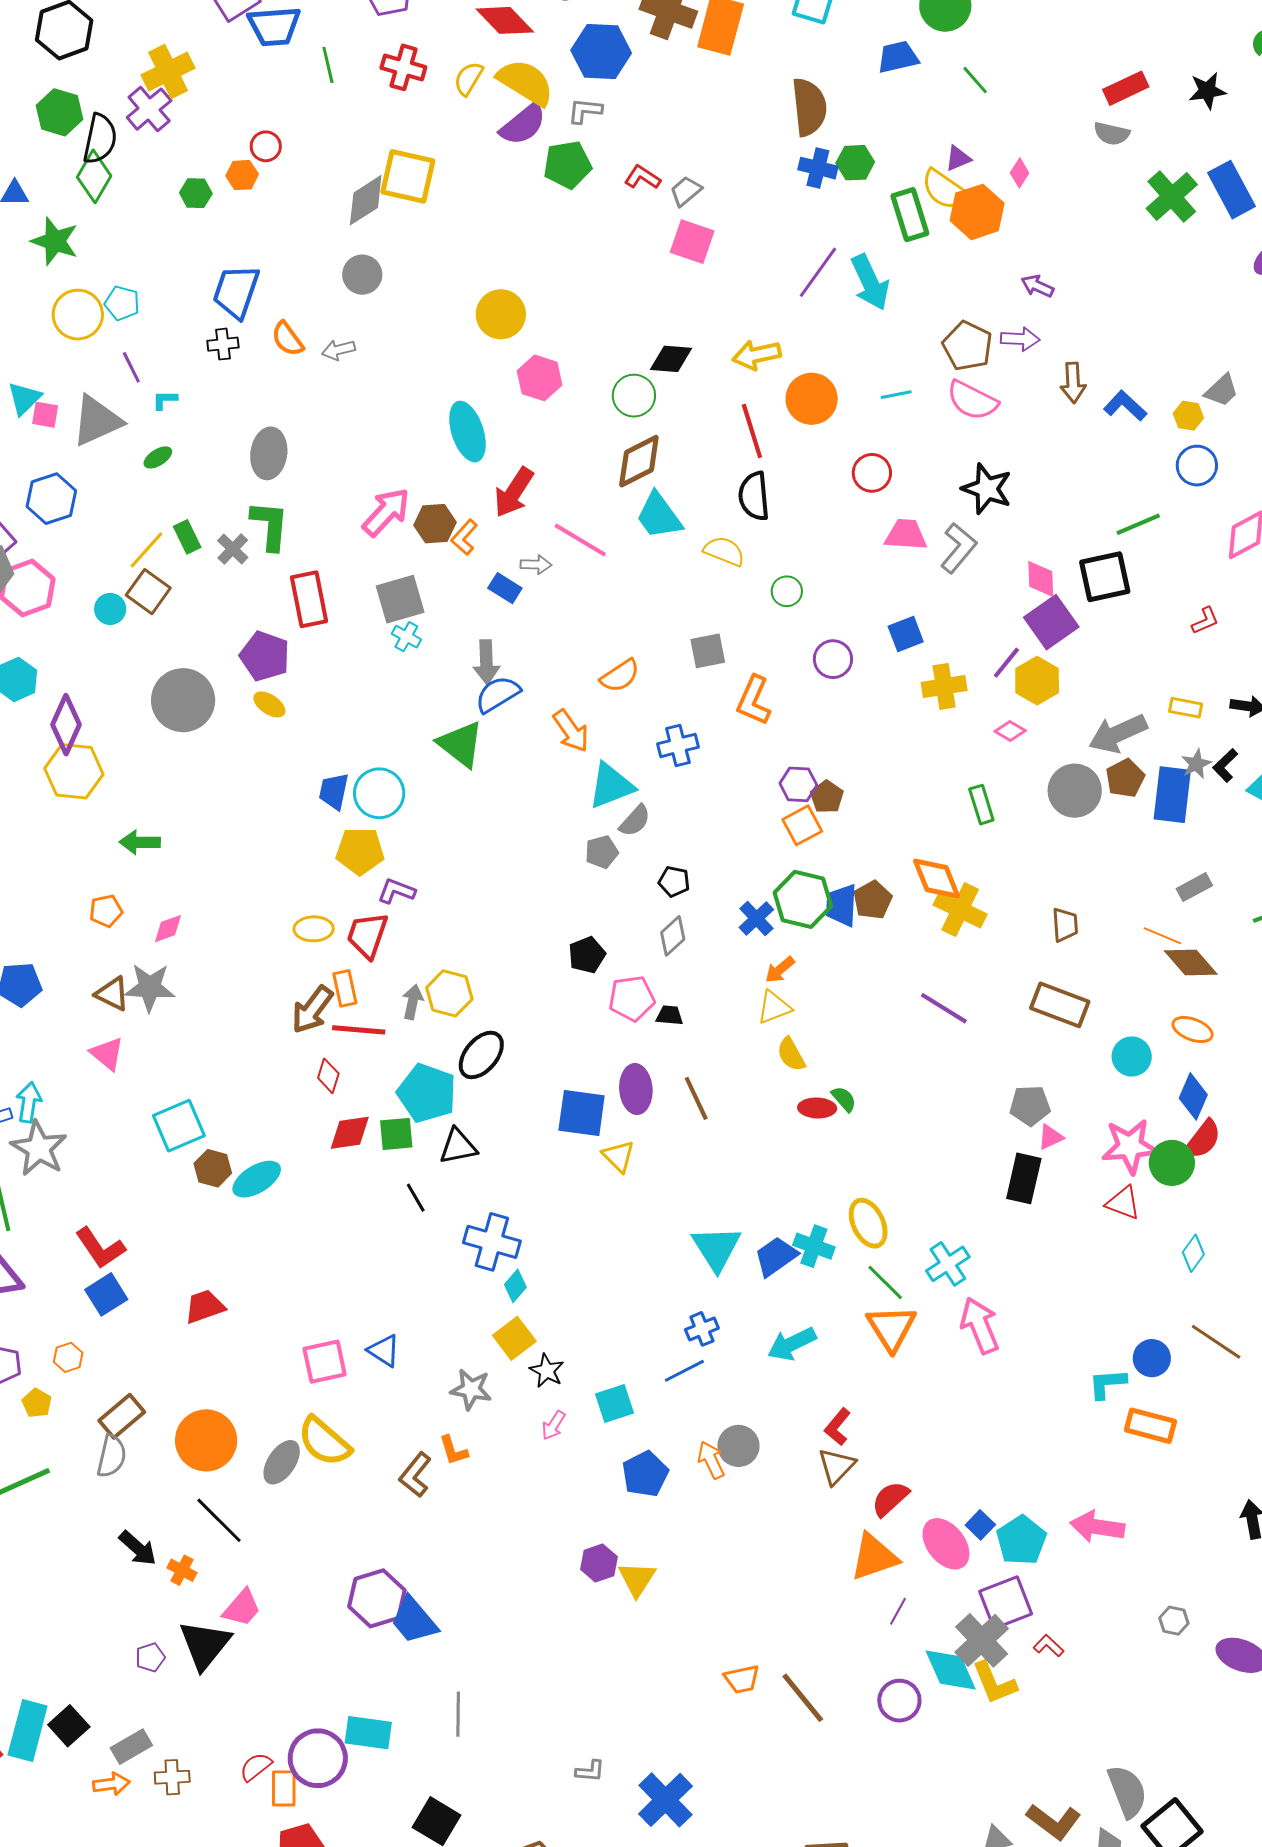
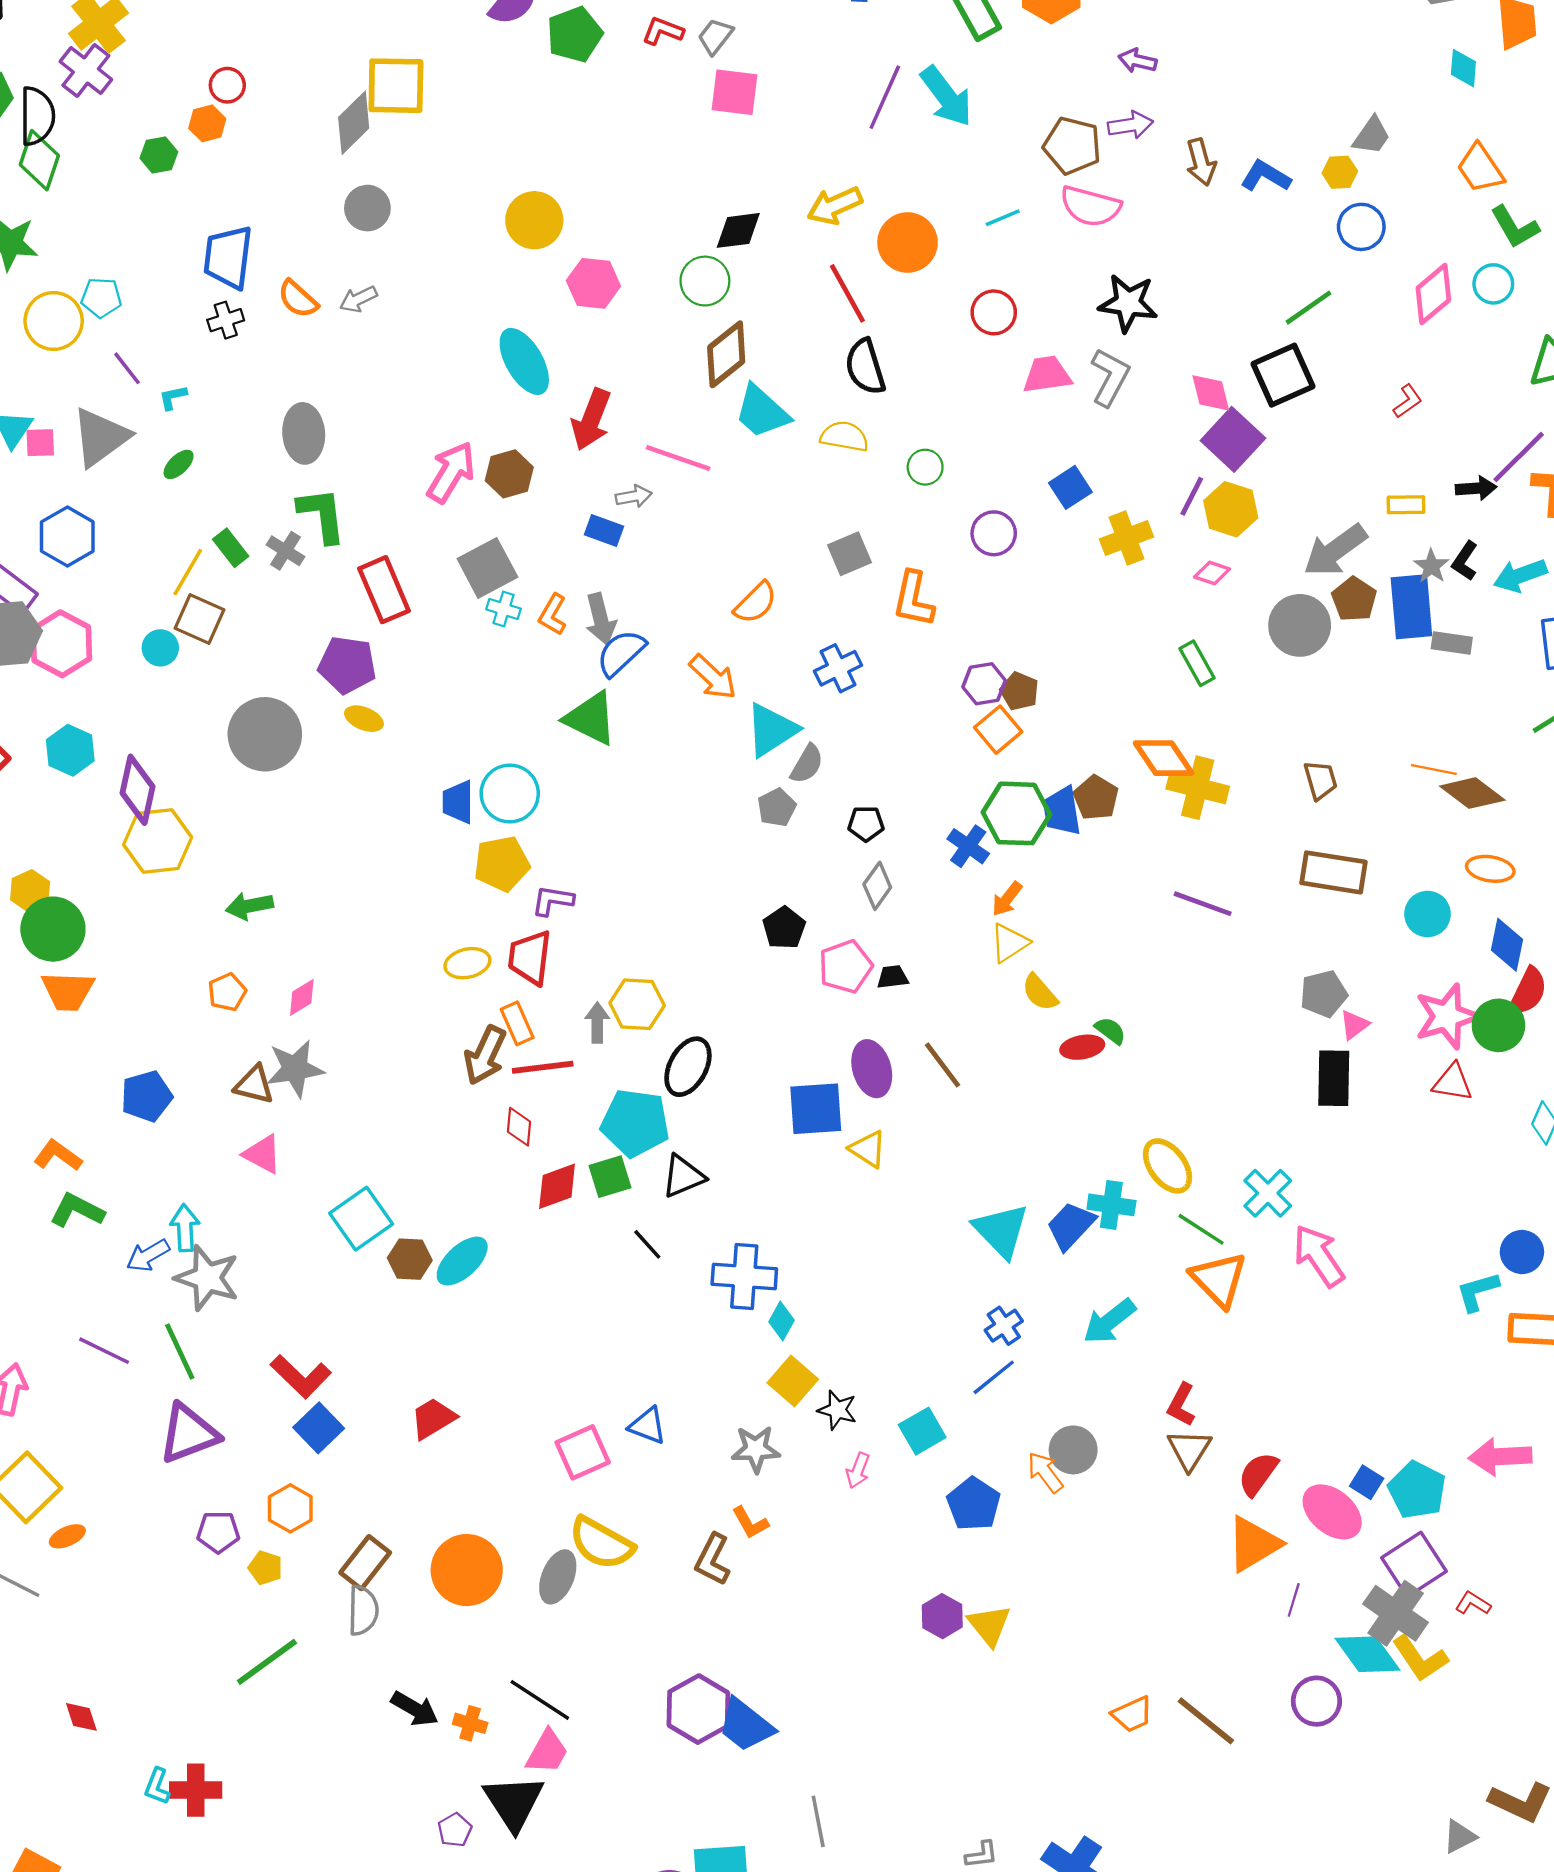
orange L-shape: (464, 537) -> (553, 615), moved
gray rectangle: (1194, 887) -> (1452, 643), moved, turned 48
orange hexagon: (68, 1357) -> (290, 1508), size x1.4
black line: (219, 1520) -> (540, 1700), moved

